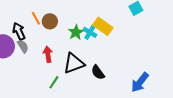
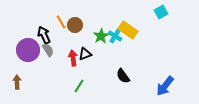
black triangle: (74, 63) -> (85, 54), moved, size x0.6

